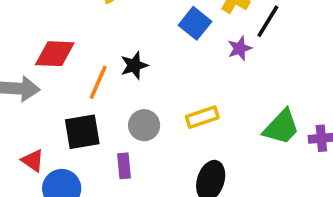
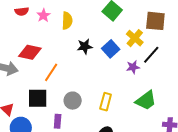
black star: (134, 65) -> (85, 46), moved
yellow rectangle: (202, 117) -> (106, 102), turned -66
green trapezoid: (281, 127) -> (146, 100), moved

